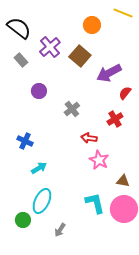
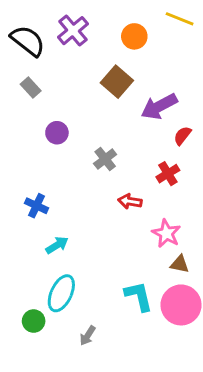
purple cross: (50, 47) -> (73, 31), moved
pink star: (99, 160) -> (166, 233), moved

